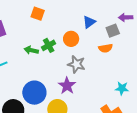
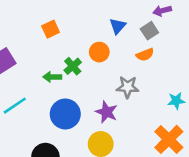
orange square: (38, 14) -> (51, 29), turned -32
gray star: (76, 64) -> (128, 87), moved
blue circle: (34, 93) -> (65, 114), moved

